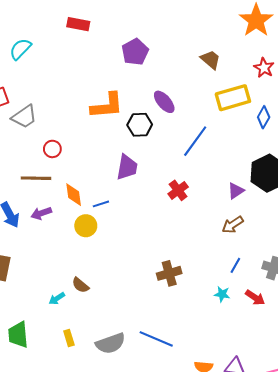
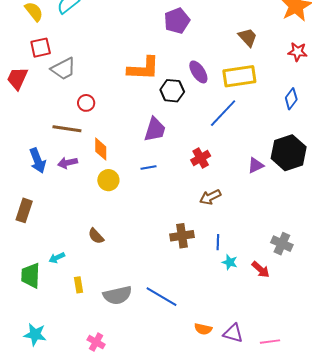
red star: (264, 68) -> (298, 52), turned -30
yellow rectangle: (233, 98) -> (239, 76), moved
blue line: (101, 204) -> (149, 167), moved
brown arrow: (233, 225) -> (210, 197), moved
blue line: (235, 265) -> (218, 242), moved, turned -35
cyan arrow: (57, 298) -> (57, 258), moved

